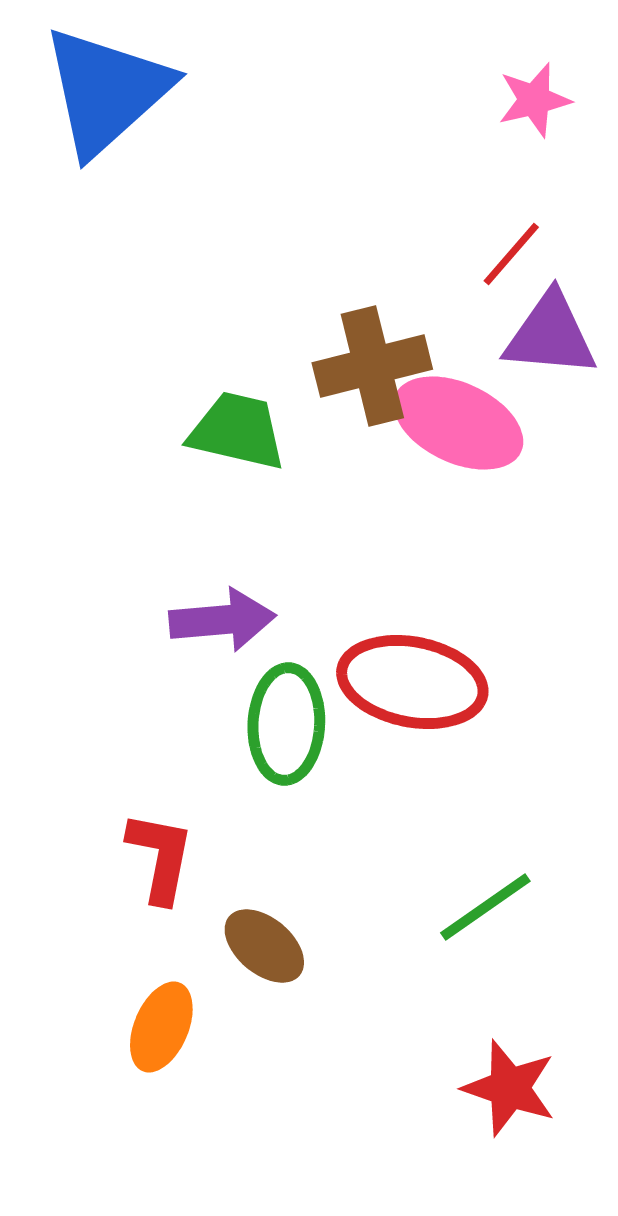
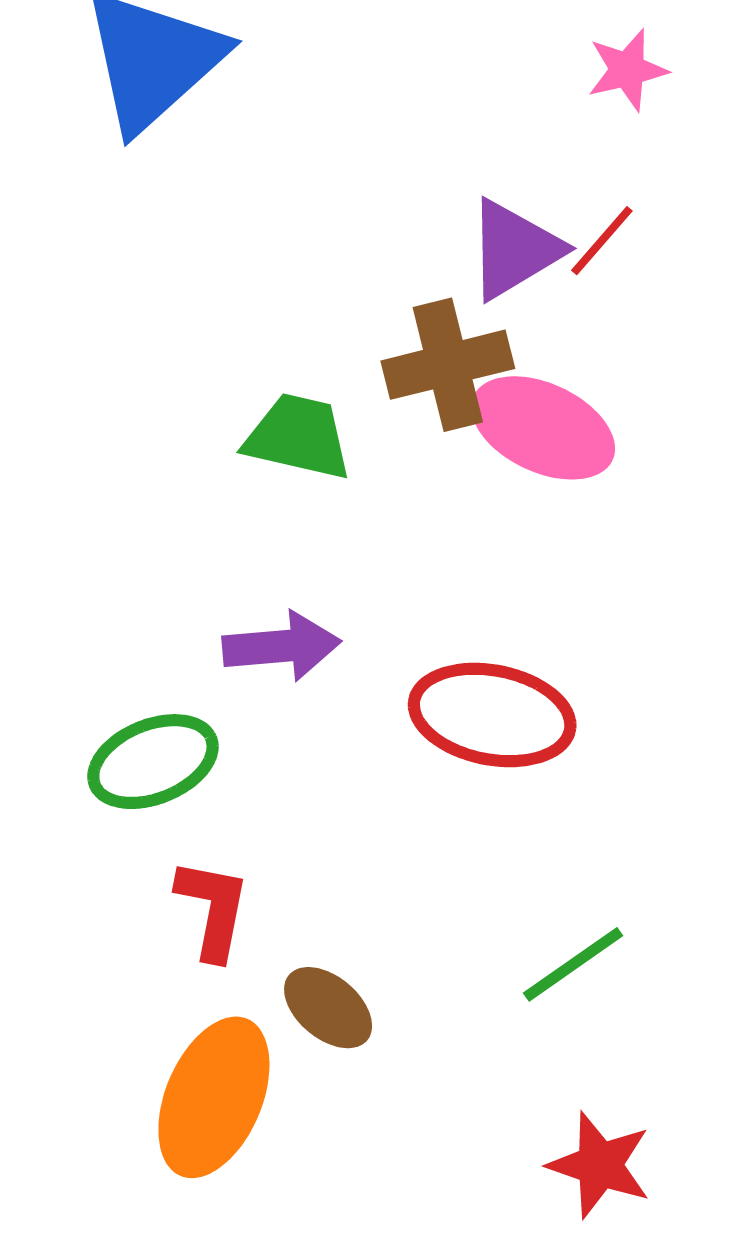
purple triangle: (550, 335) -> (514, 249), moved, turned -36
green ellipse: (286, 724) -> (153, 762), moved, turned 65
orange ellipse: (161, 1027) -> (214, 1097), size x1.6

